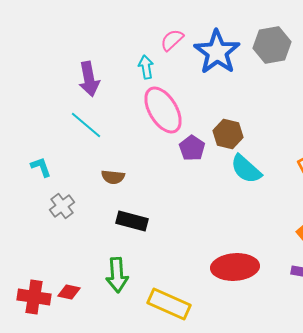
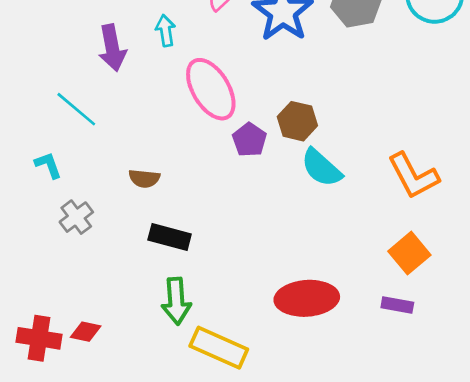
cyan arrow: (146, 67) -> (166, 31), moved
cyan line: (86, 125) -> (76, 109), moved
green arrow: (117, 275) -> (176, 301), moved

